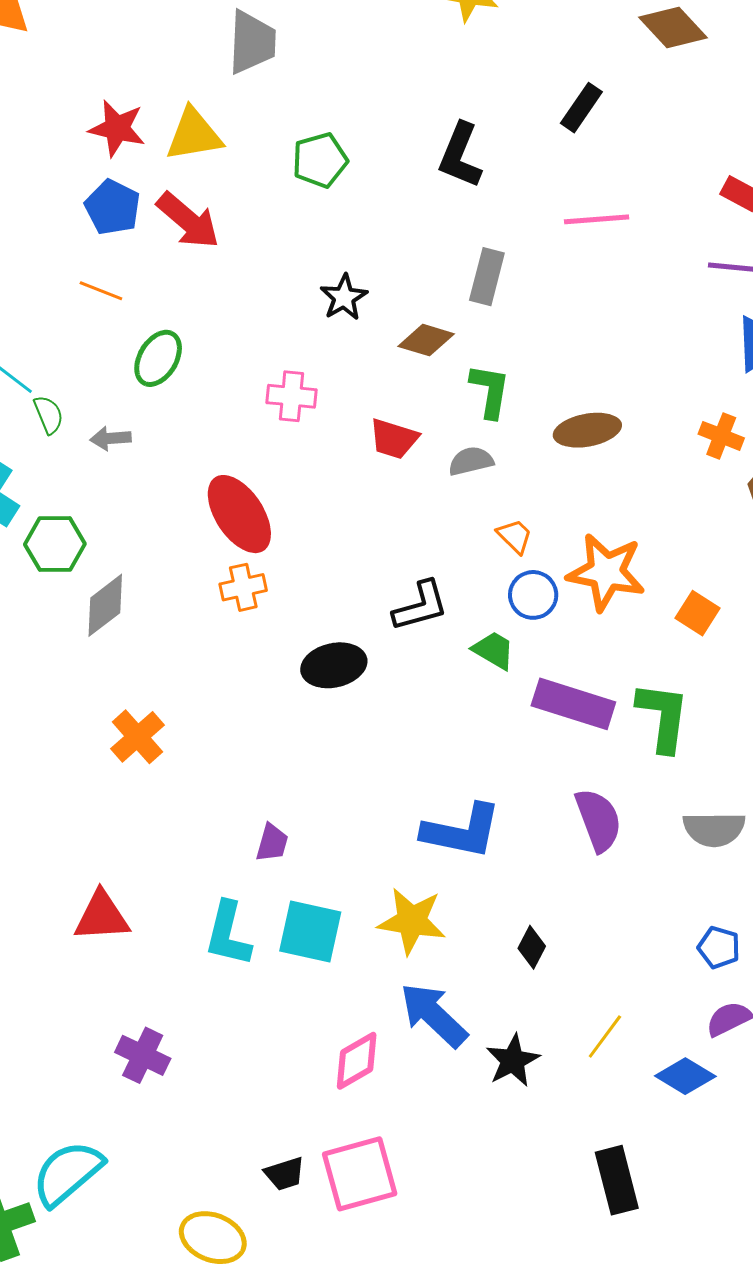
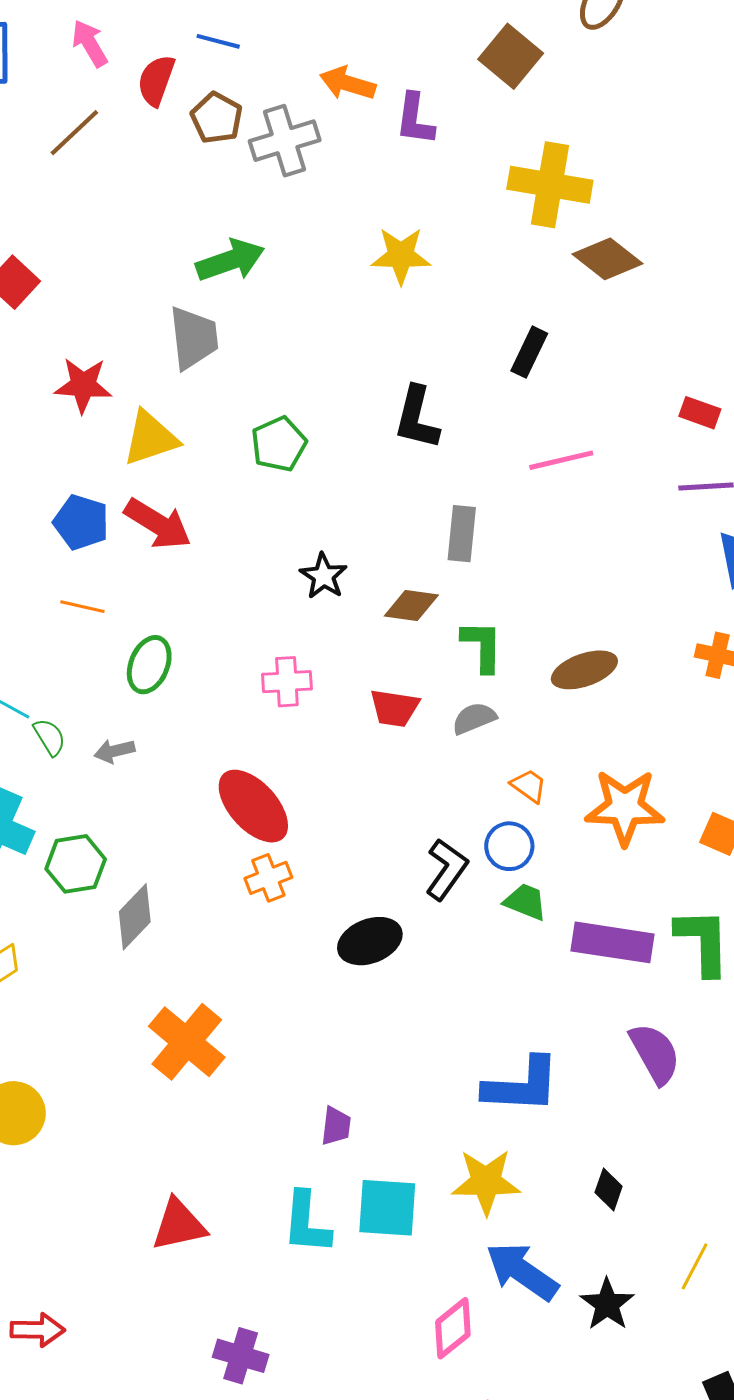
red star: (117, 128) -> (83, 385), moved
blue circle: (533, 595) -> (509, 846), moved
black L-shape: (421, 606) -> (446, 869), turned -30
orange cross: (138, 737) -> (187, 1042), size x1.4

